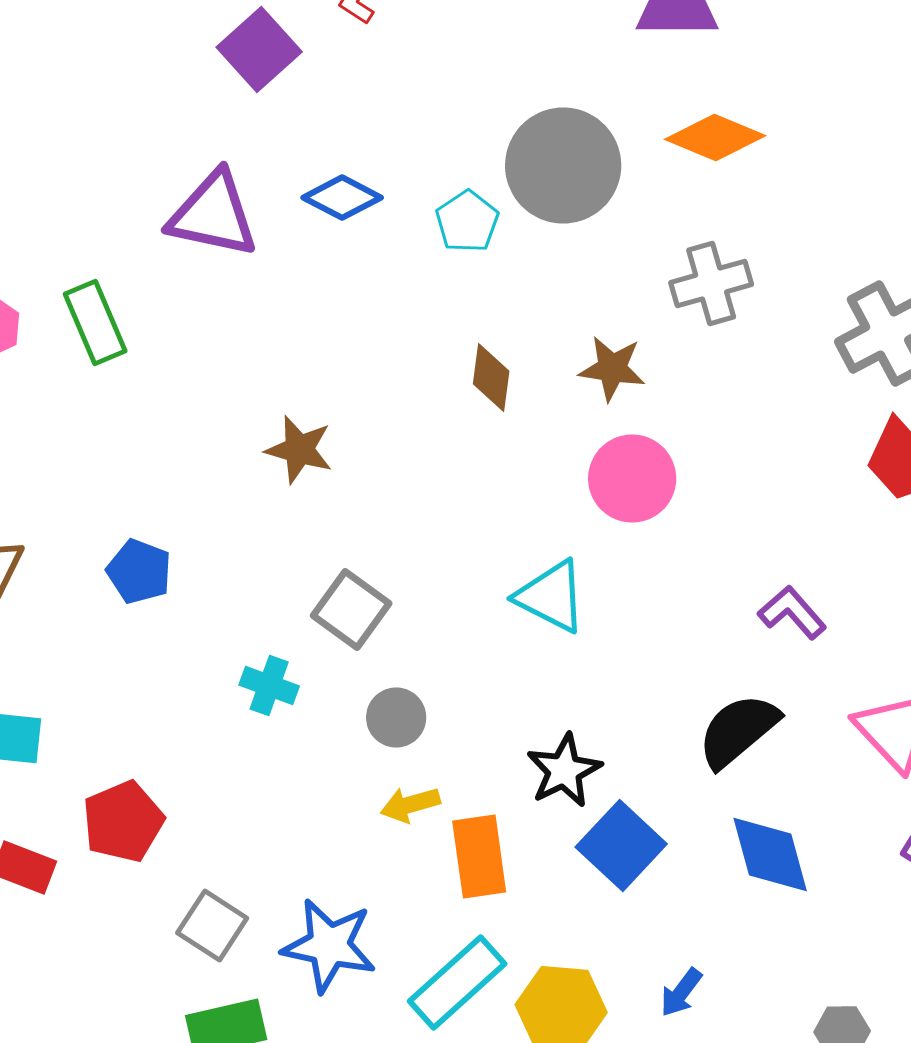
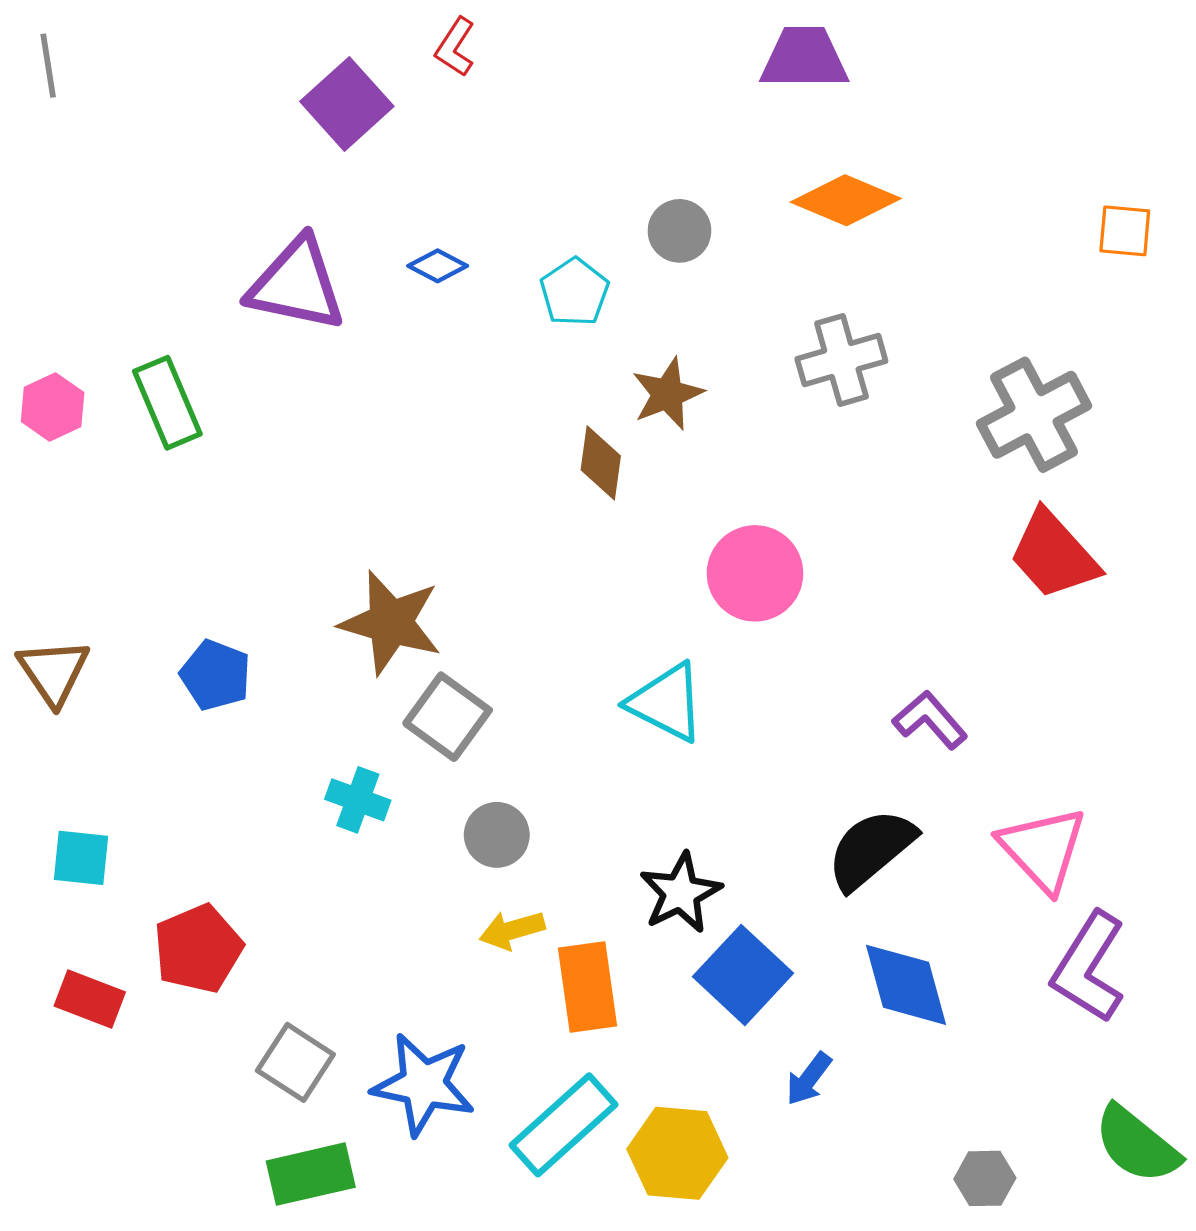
gray circle: (563, 166) -> (679, 231), size x0.5
blue diamond: (342, 198) -> (438, 266), size x0.7
brown star: (612, 368) -> (667, 394), moved, turned -30
brown star: (299, 450) -> (391, 623), moved, size x1.4
blue arrow: (681, 992) -> (809, 1079), moved

